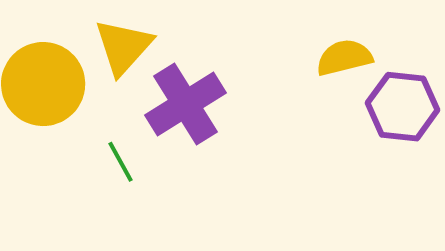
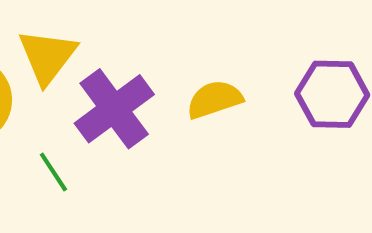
yellow semicircle: (344, 58) -> (214, 99), moved

